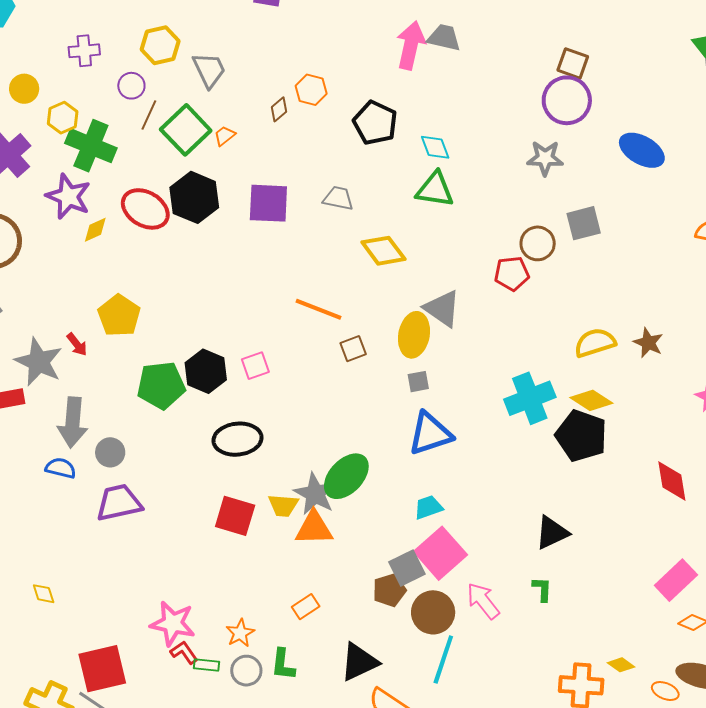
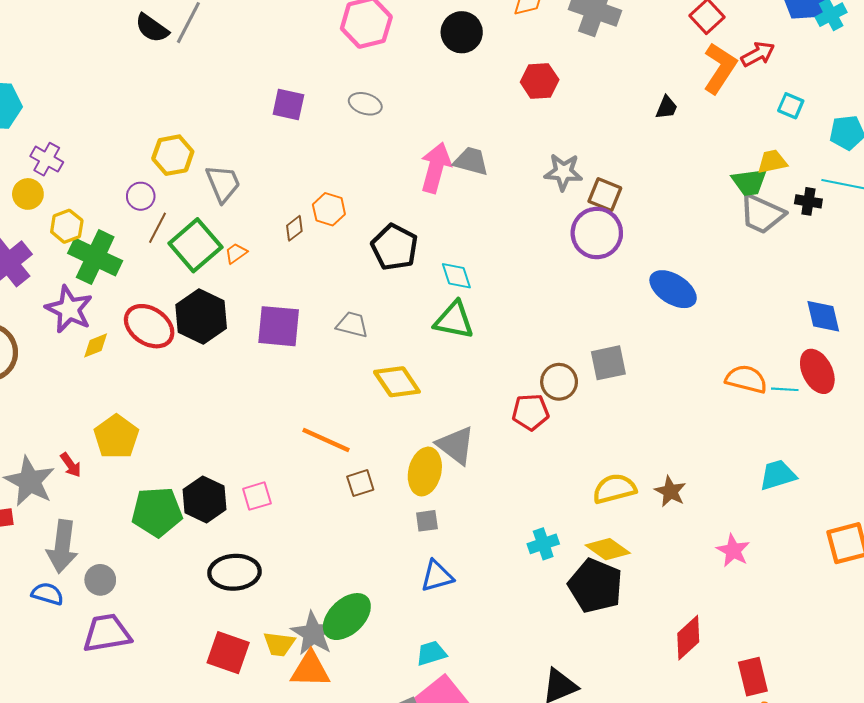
purple cross: (84, 51) -> (47, 159), moved, turned 32
gray star: (545, 158) -> (563, 172), moved
cyan cross: (530, 398) -> (543, 544), size x0.6
blue triangle: (430, 434) -> (437, 576), size x0.7
red diamond: (672, 481) -> (688, 638), turned 54

